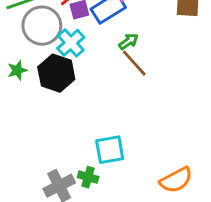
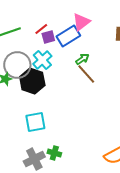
gray circle: (42, 26) -> (17, 65), moved
cyan square: (110, 150) -> (35, 122), moved

